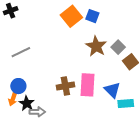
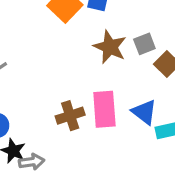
gray square: (118, 47) -> (144, 44), turned 32

